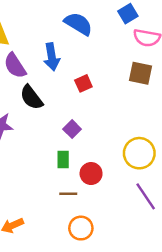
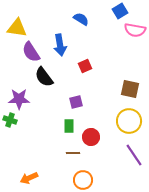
blue semicircle: (78, 24) -> (81, 19), size x0.7
brown square: (141, 73) -> (130, 89), moved
purple square: (72, 129) -> (76, 102), turned 32

